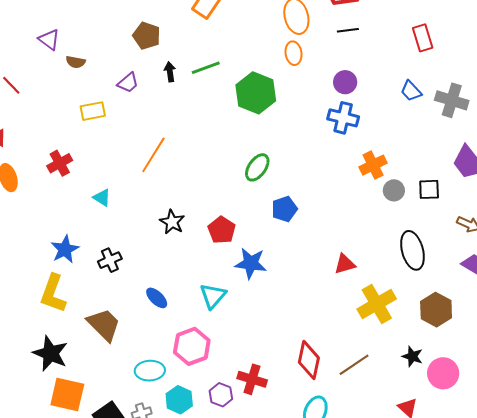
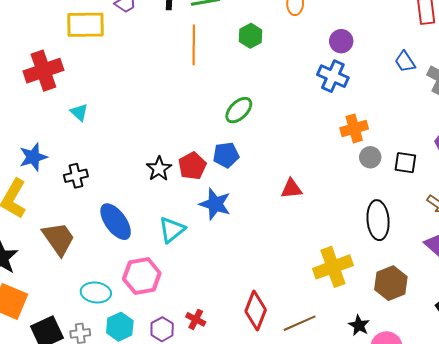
green hexagon: (256, 93) -> (251, 36), size x0.6
yellow rectangle: (93, 111) -> (85, 25), size x1.5
orange line: (153, 155) -> (194, 45), moved, turned -42
red cross: (60, 163) -> (43, 71), size x1.5
blue pentagon: (284, 209) -> (226, 155), moved
black star: (172, 222) -> (159, 169), moved
red triangle: (345, 264) -> (291, 189), moved
blue ellipse: (157, 298) -> (116, 222), size x1.6
red cross: (252, 379) -> (196, 319), size x0.7

